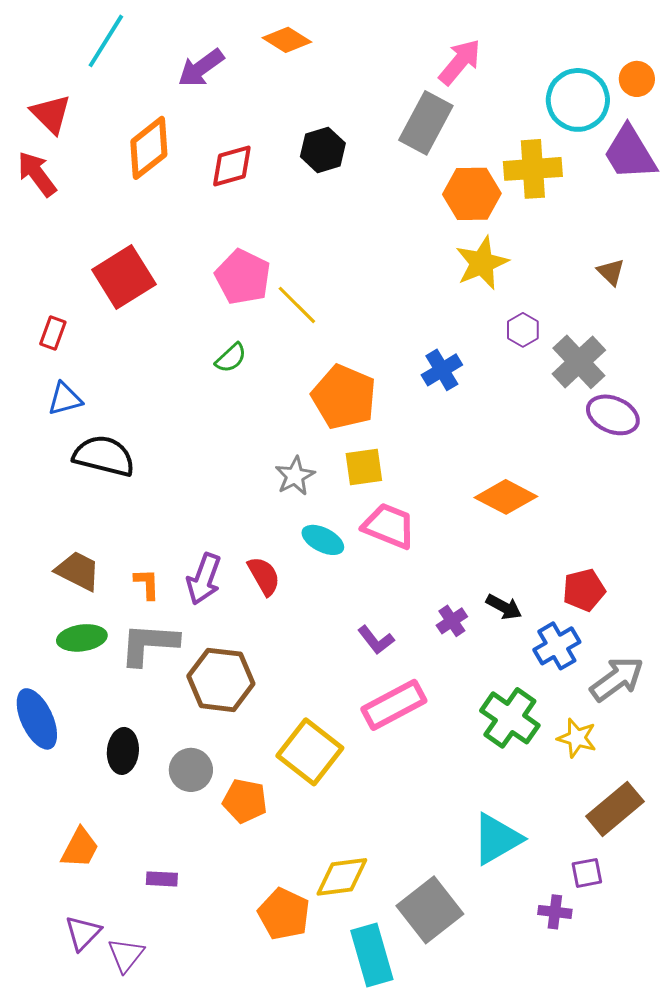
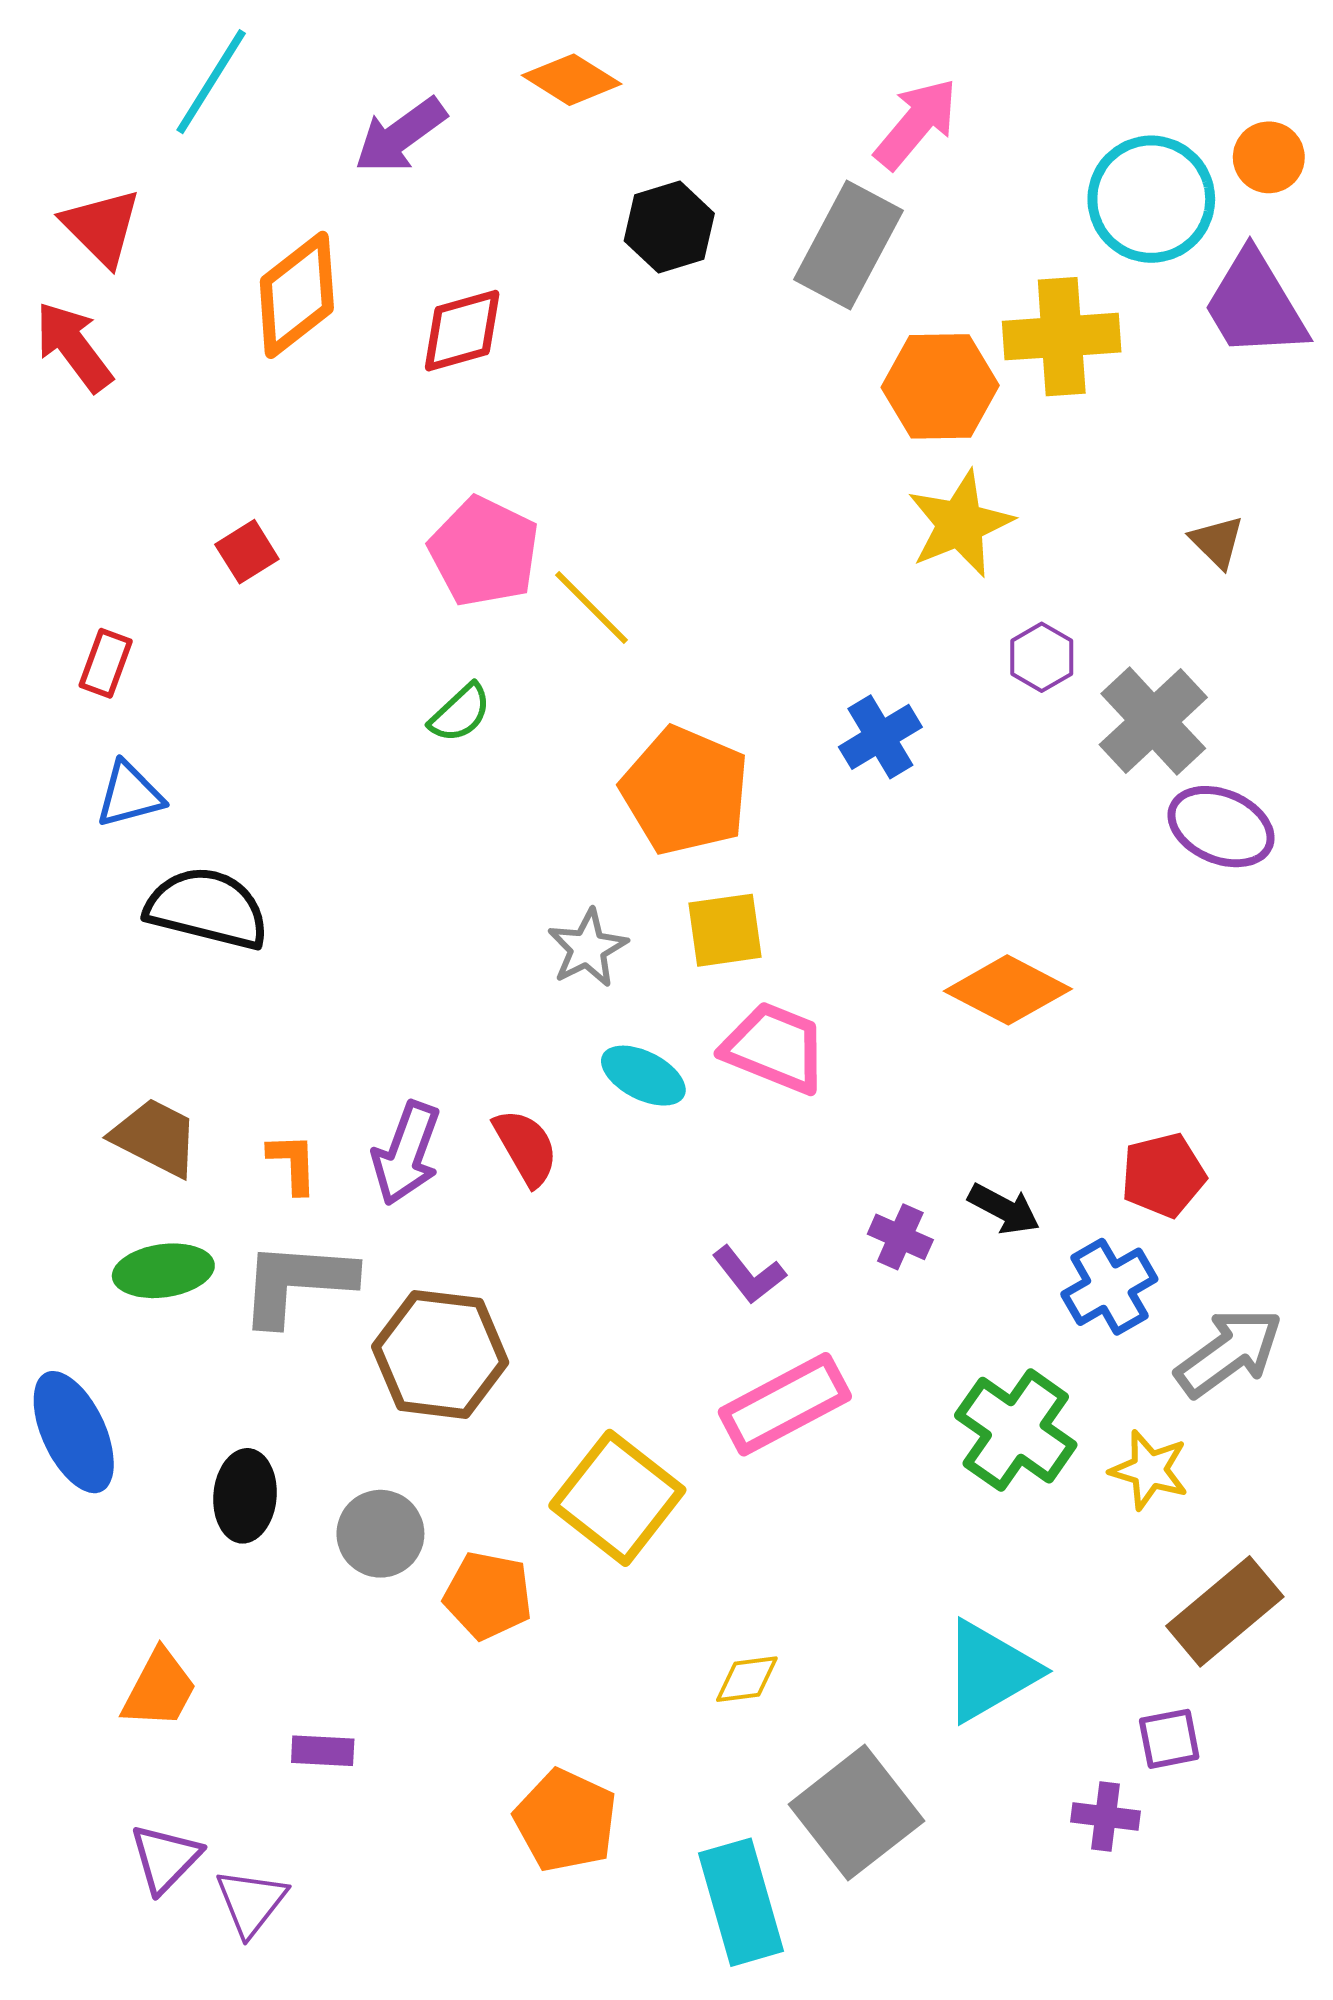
black hexagon: (323, 150) -> (669, 227), moved
red square: (124, 277) -> (247, 552), size x0.5
purple cross: (452, 621) -> (900, 1237), turned -32
yellow diamond: (342, 877) -> (747, 1679), moved, size x0.6

